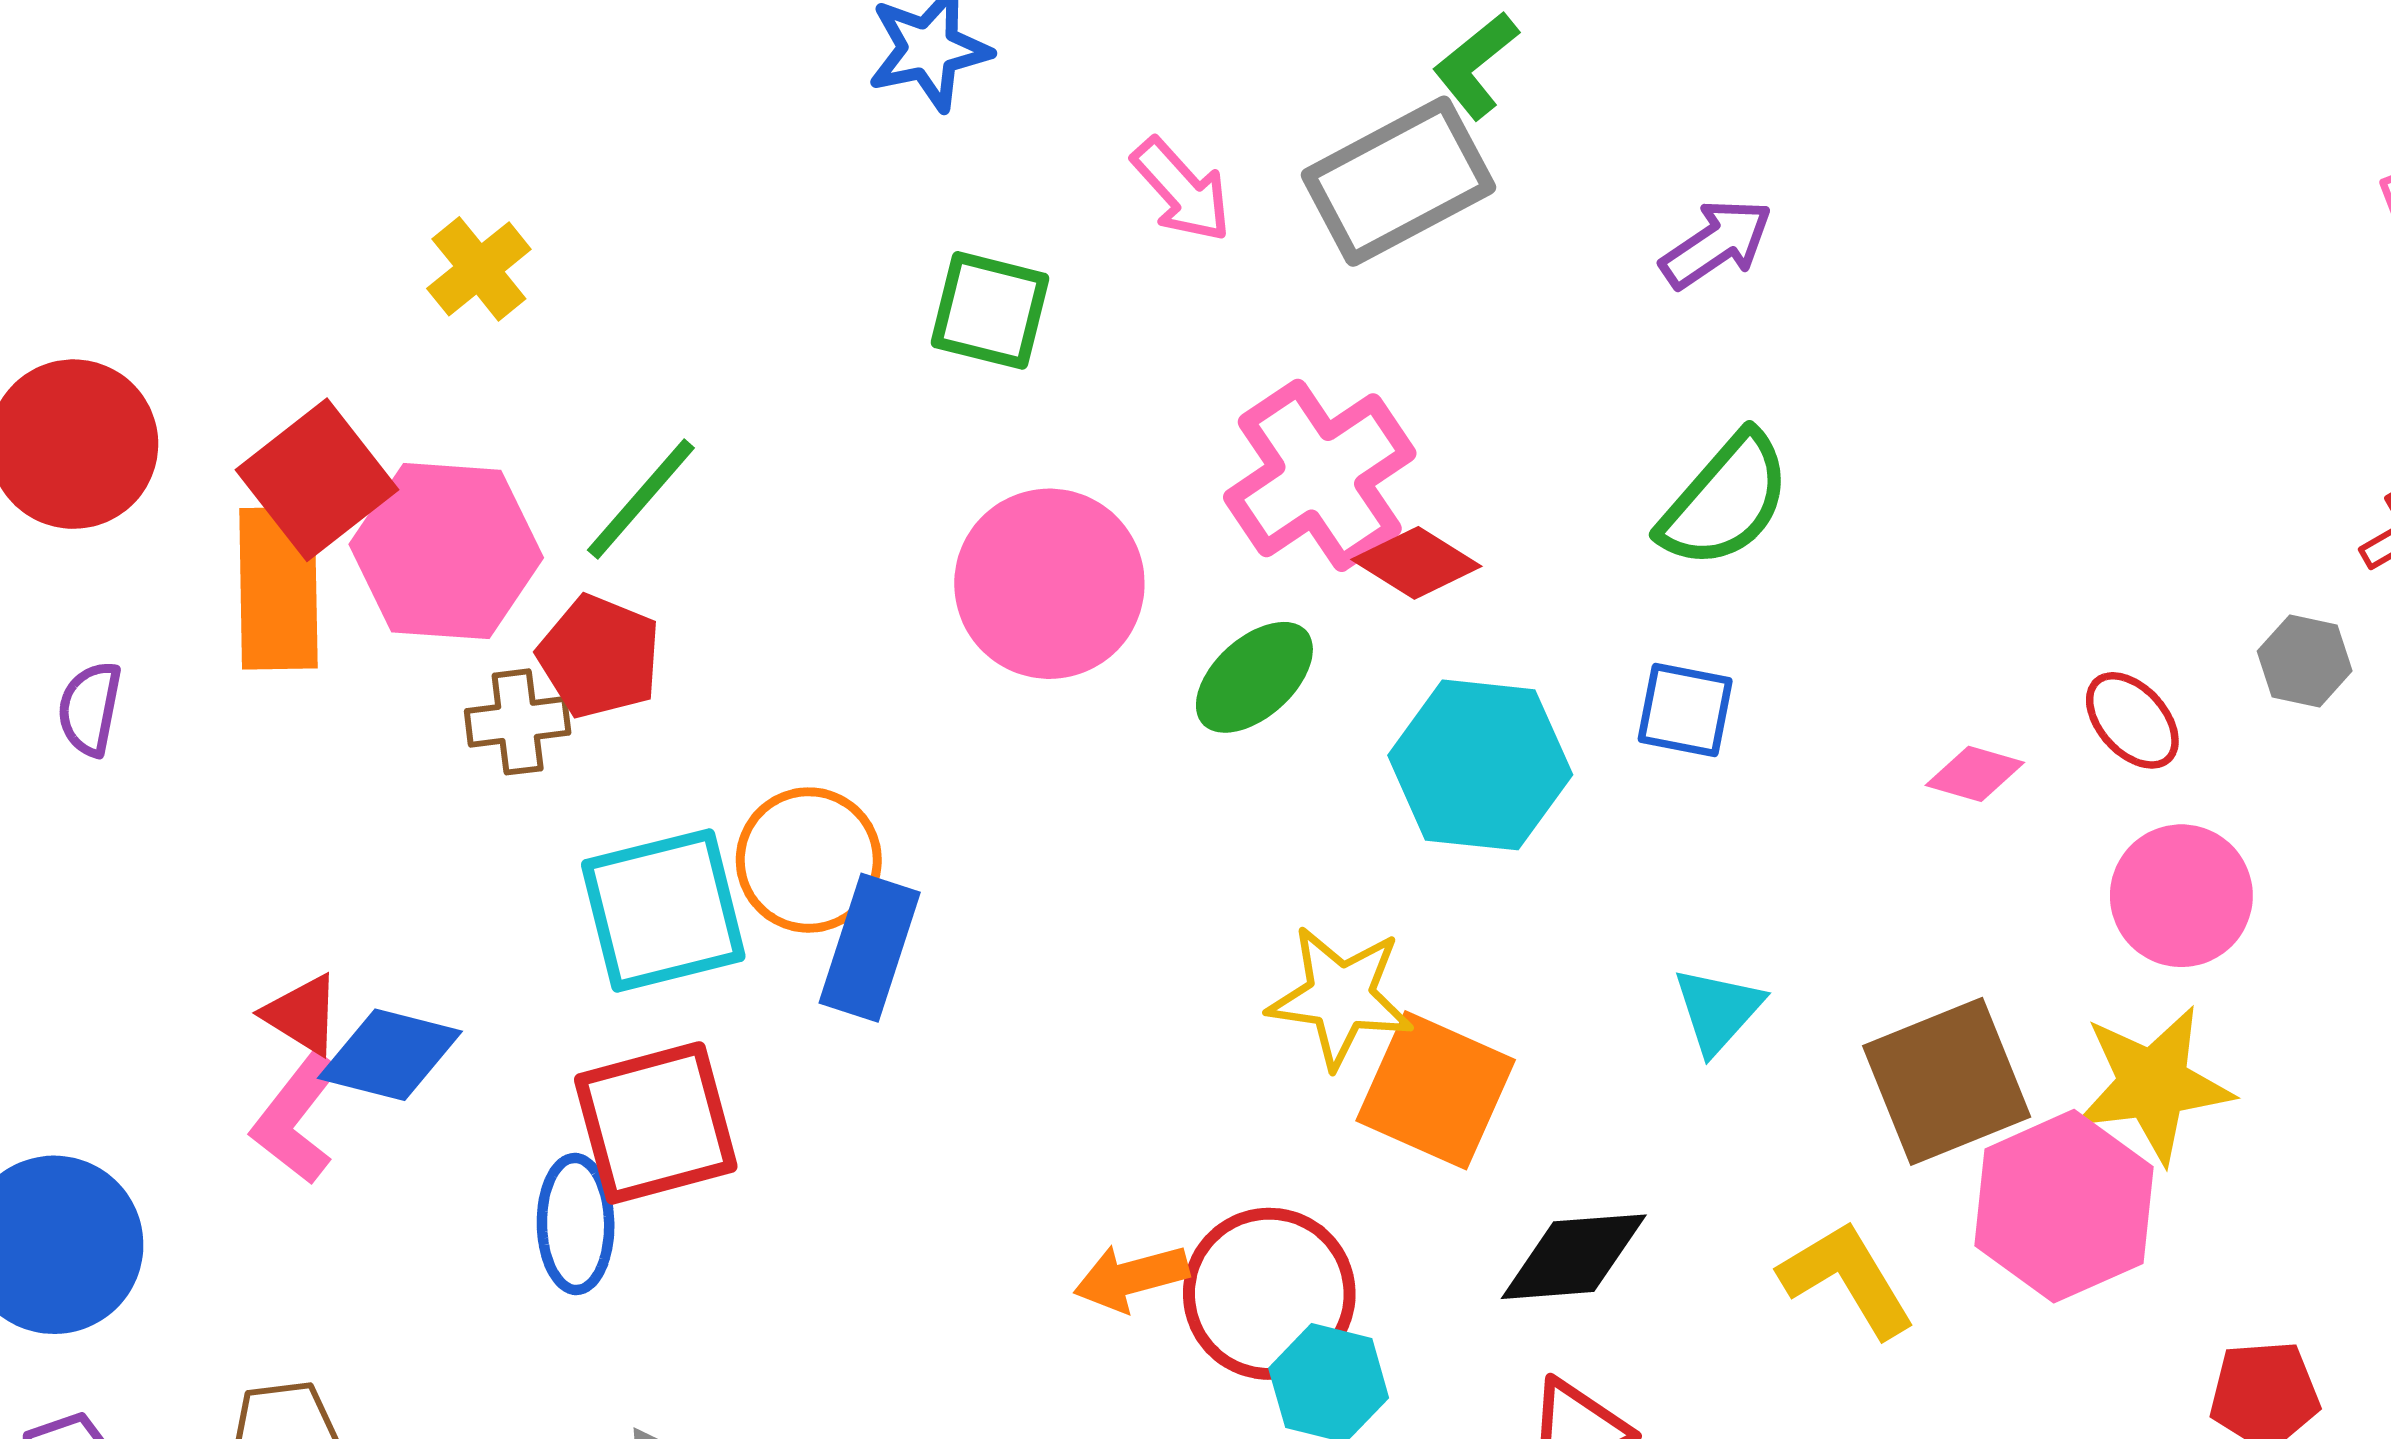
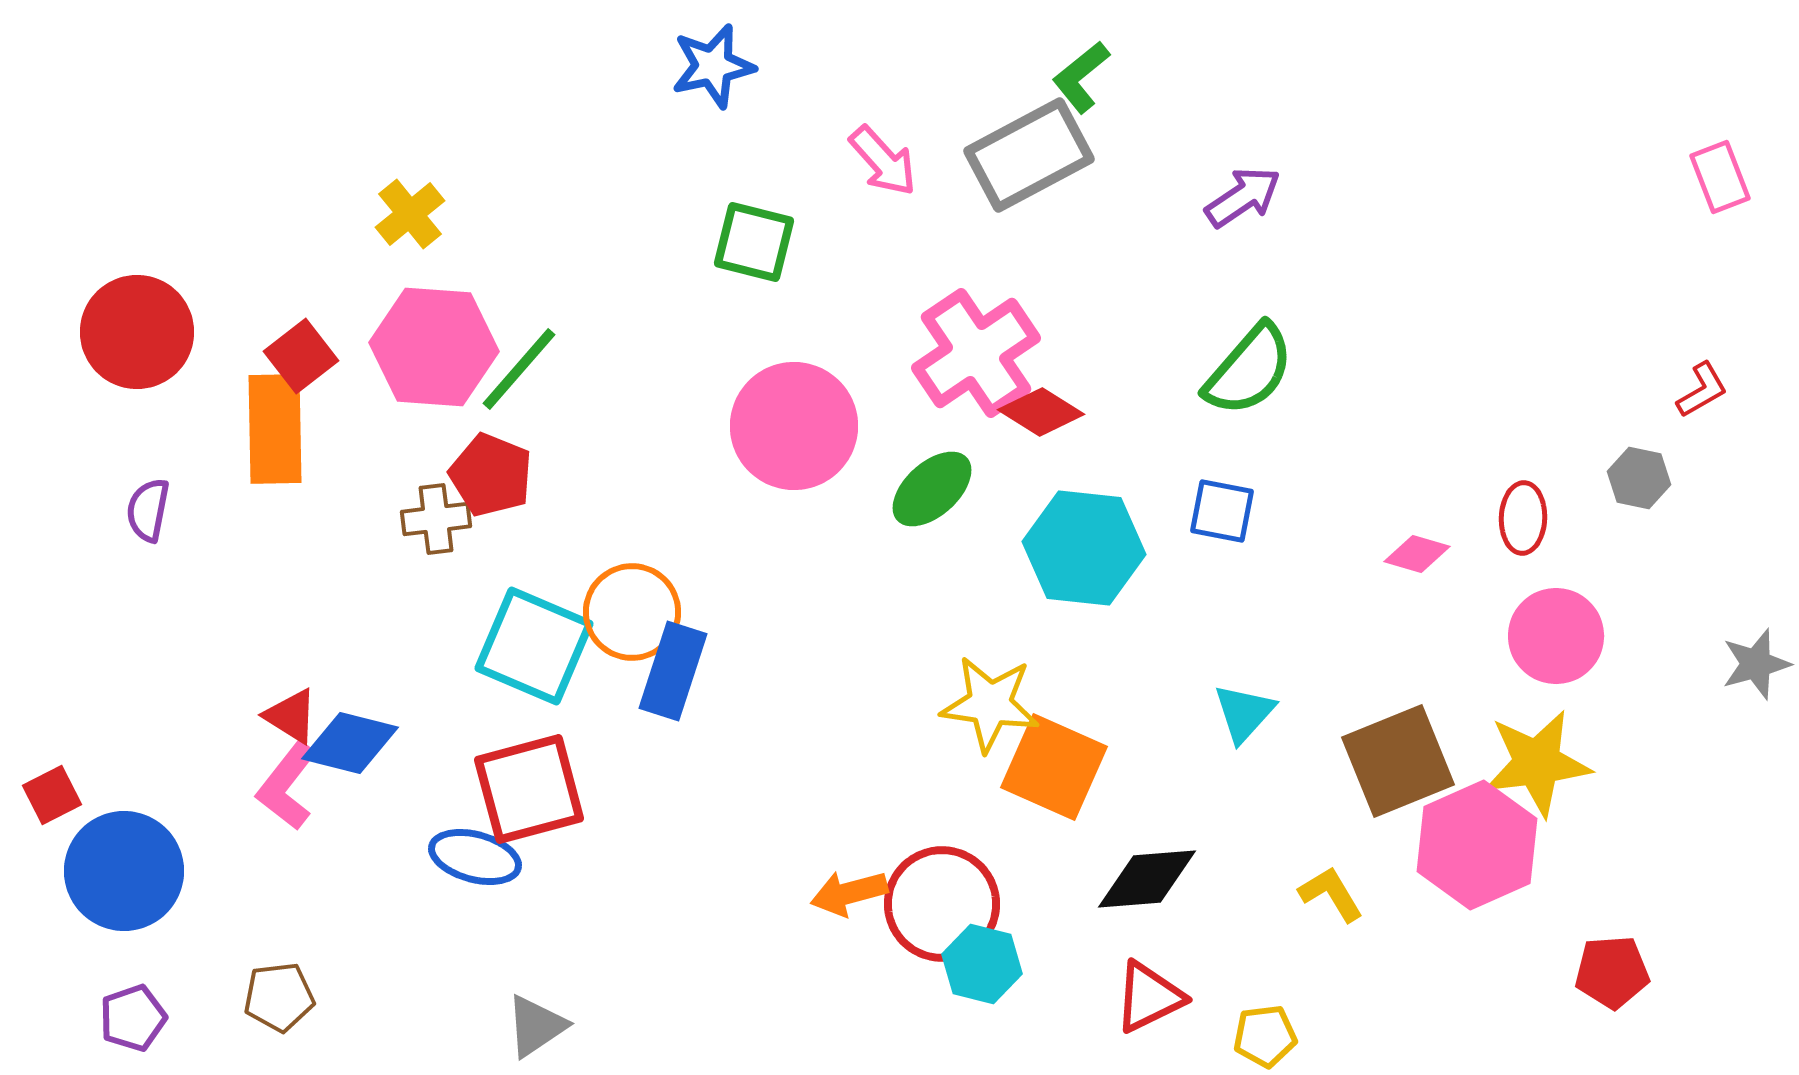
red square: (317, 480) -> (301, 356), size x0.7
pink hexagon: (446, 551) -> (434, 347), moved
red ellipse: (2132, 720) -> (1523, 518), turned 44
cyan square: (663, 911) -> (534, 646), turned 37
blue ellipse: (576, 1224) -> (475, 857), turned -74
yellow L-shape: (1847, 1279) -> (1331, 894), size x0.7

